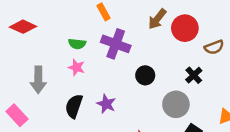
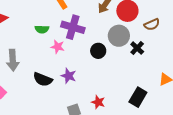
pink star: (77, 67) -> (58, 47), moved
gray circle: (176, 104) -> (119, 36), moved
black semicircle: (74, 106) -> (43, 79), turned -84

